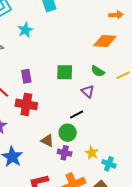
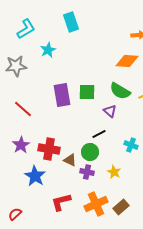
green semicircle: (98, 71) -> (120, 91), size x1.5
purple rectangle: (26, 76) -> (62, 95), moved, size x1.6
red cross: (26, 104) -> (49, 149), moved
cyan cross: (109, 164) -> (131, 145), moved

